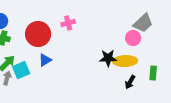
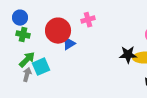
blue triangle: (45, 60) -> (69, 44), moved

